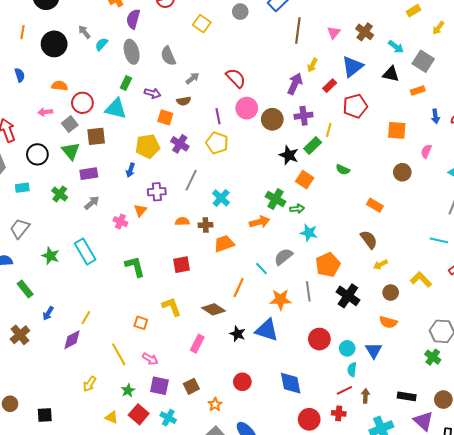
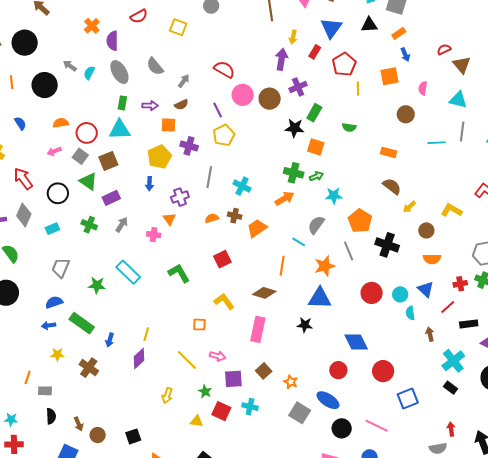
blue arrow: (435, 116) -> (405, 55), moved
yellow line: (329, 130) -> (358, 88), moved
yellow pentagon: (217, 143) -> (224, 135), turned -30
brown cross: (206, 225) -> (235, 216), turned 32
cyan line: (439, 240) -> (437, 143), moved
green rectangle: (25, 289) -> (82, 323), size x1.4
black star: (238, 334) -> (305, 325), moved
pink rectangle: (197, 344) -> (258, 329), size x1.4
red circle: (242, 382) -> (338, 370), moved
red line: (344, 390) -> (448, 307), moved
red cross: (339, 413) -> (460, 284), moved

